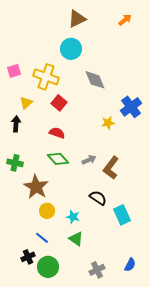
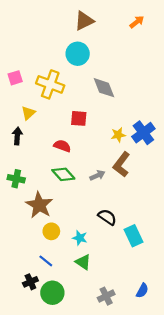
red square: (59, 103) -> (79, 118), moved, turned -35
blue cross: (131, 107) -> (143, 133), moved
brown L-shape: (111, 168) -> (121, 164), moved

